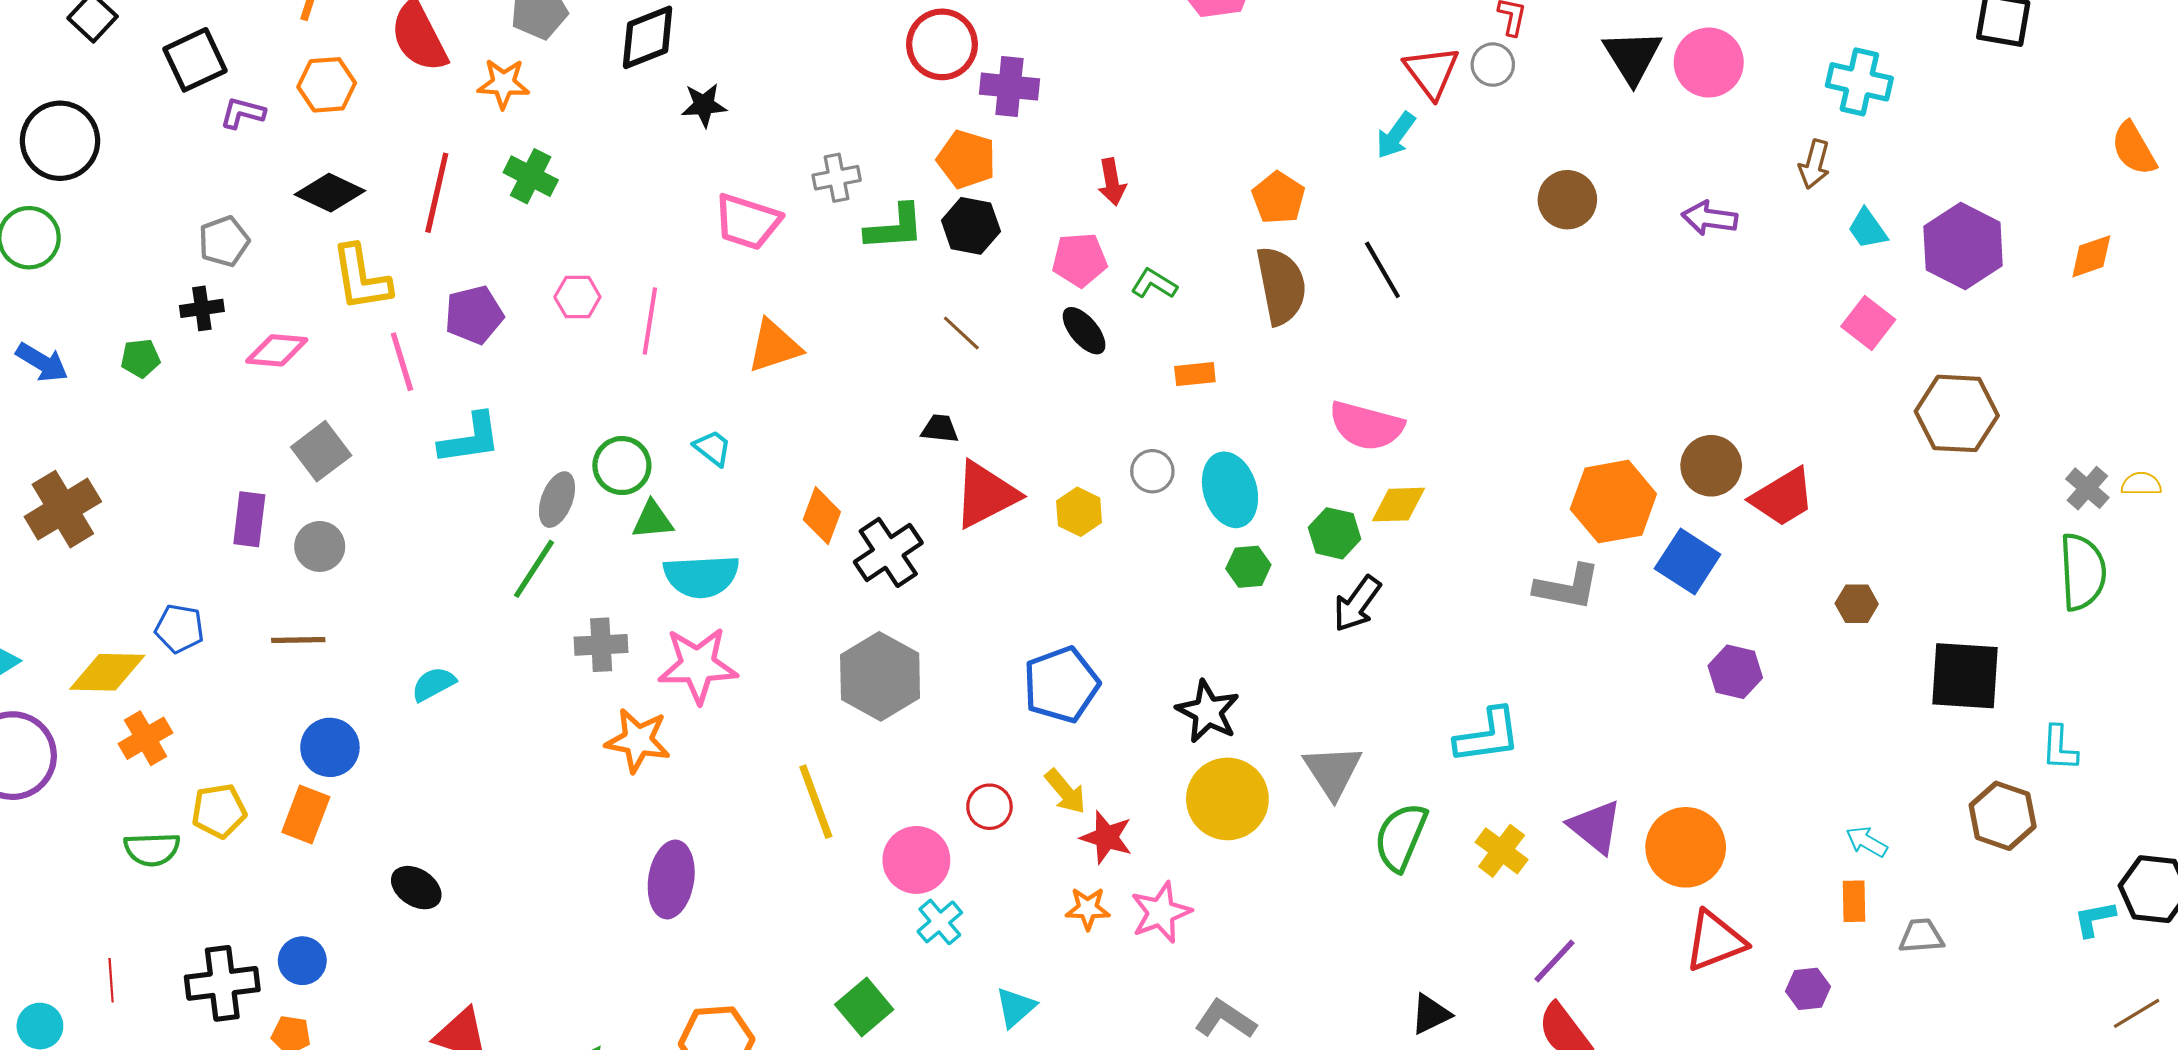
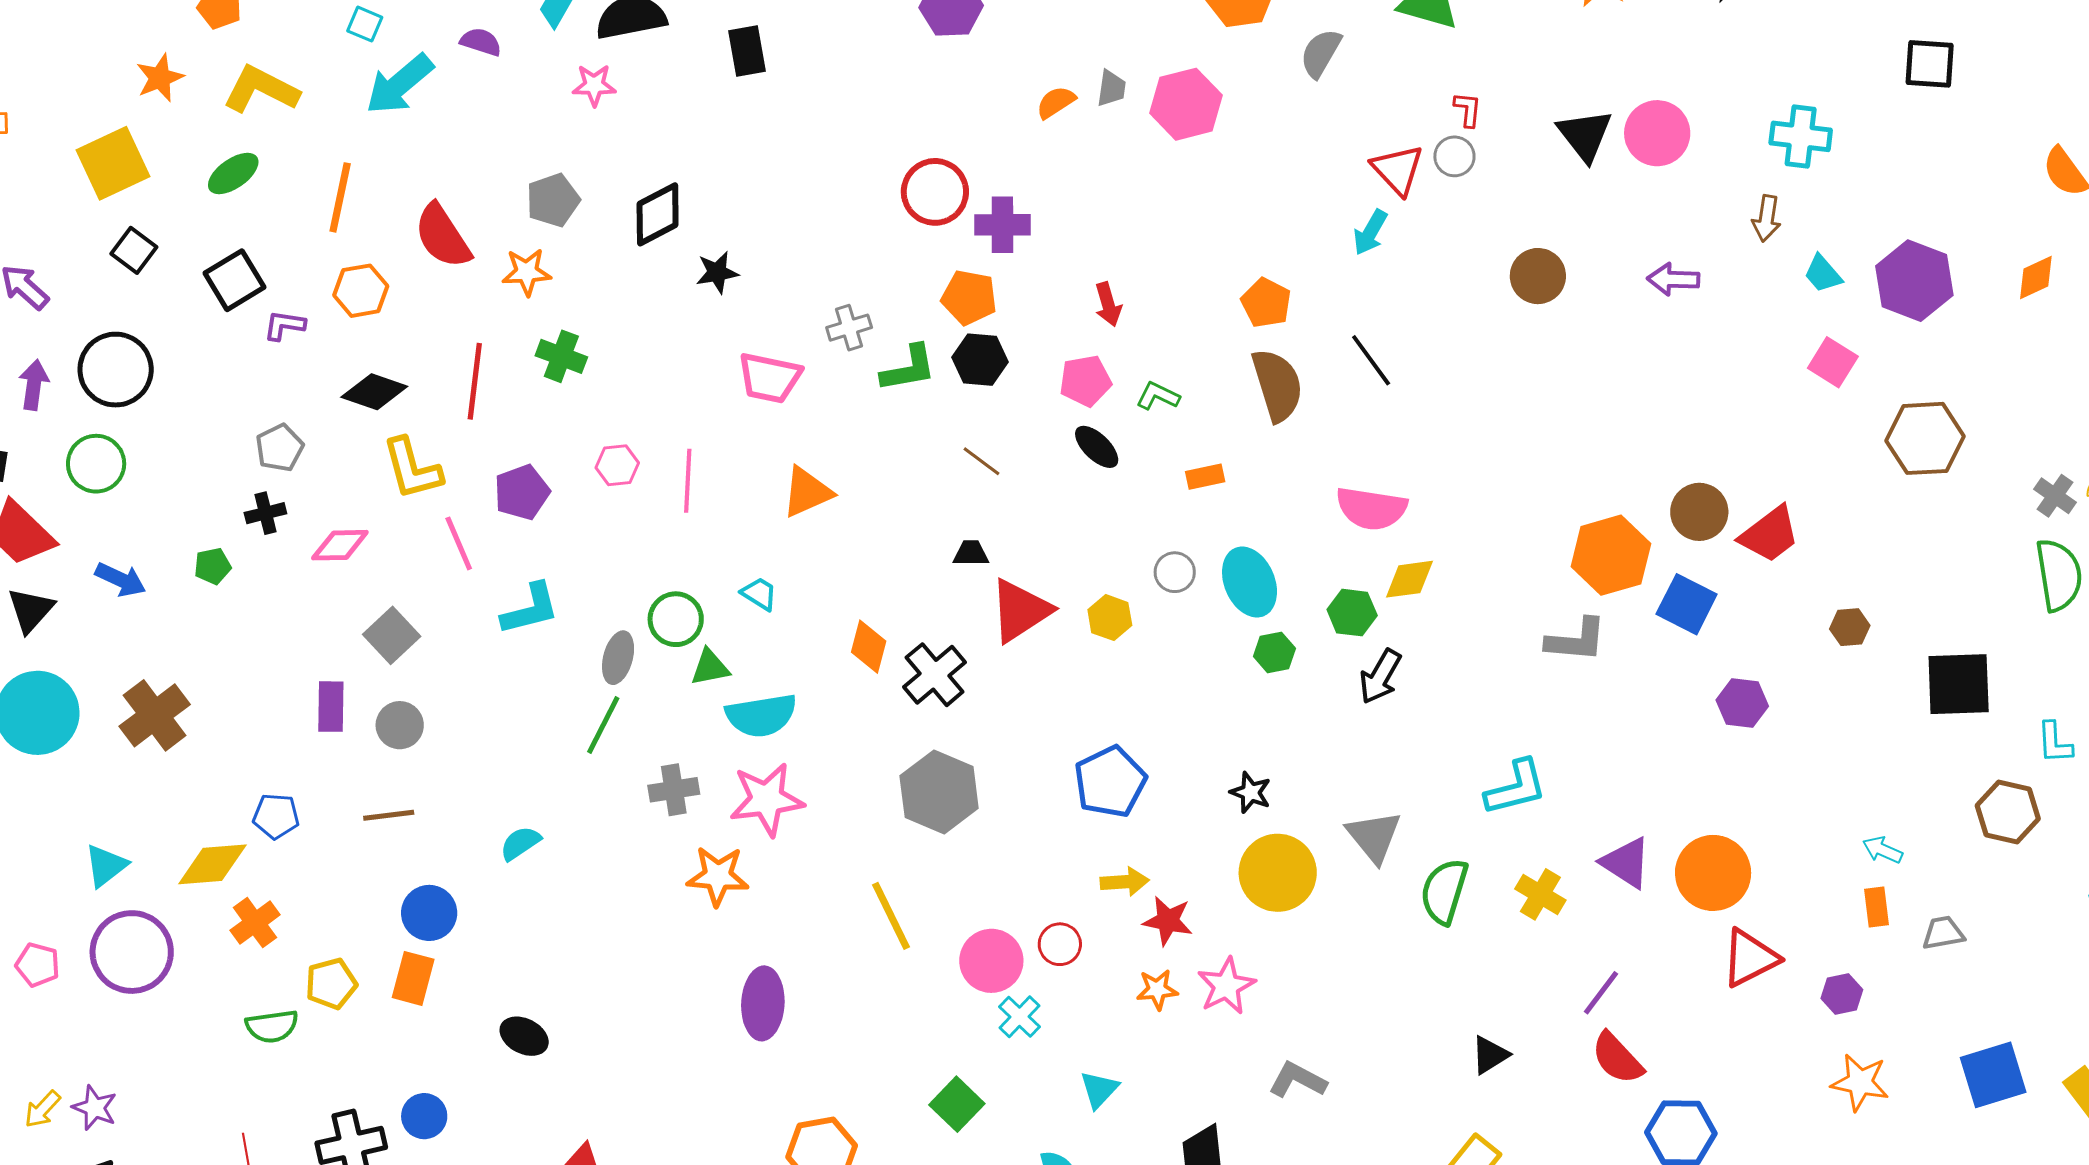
black star: (1208, 711) -> (1251, 793), size x0.7
yellow arrow: (1065, 791) -> (1125, 882), turned -48
red circle: (989, 807) -> (1060, 944), moved

